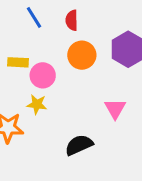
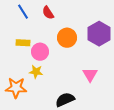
blue line: (34, 17) -> (23, 12), moved
red semicircle: (72, 20) -> (48, 13), moved, turned -32

